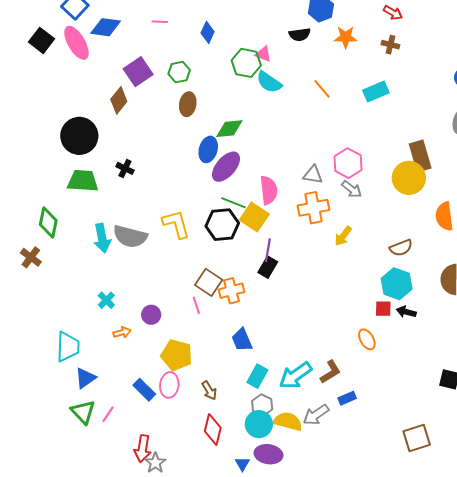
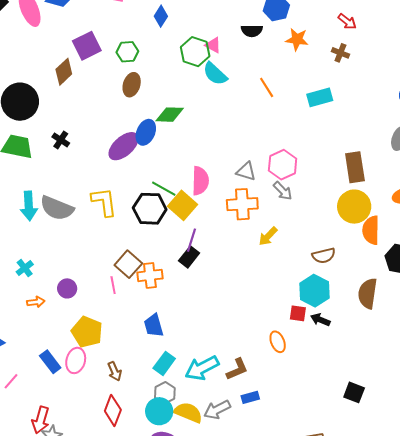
purple ellipse: (226, 167) -> (124, 146), moved
yellow circle: (409, 178) -> (354, 207), moved

